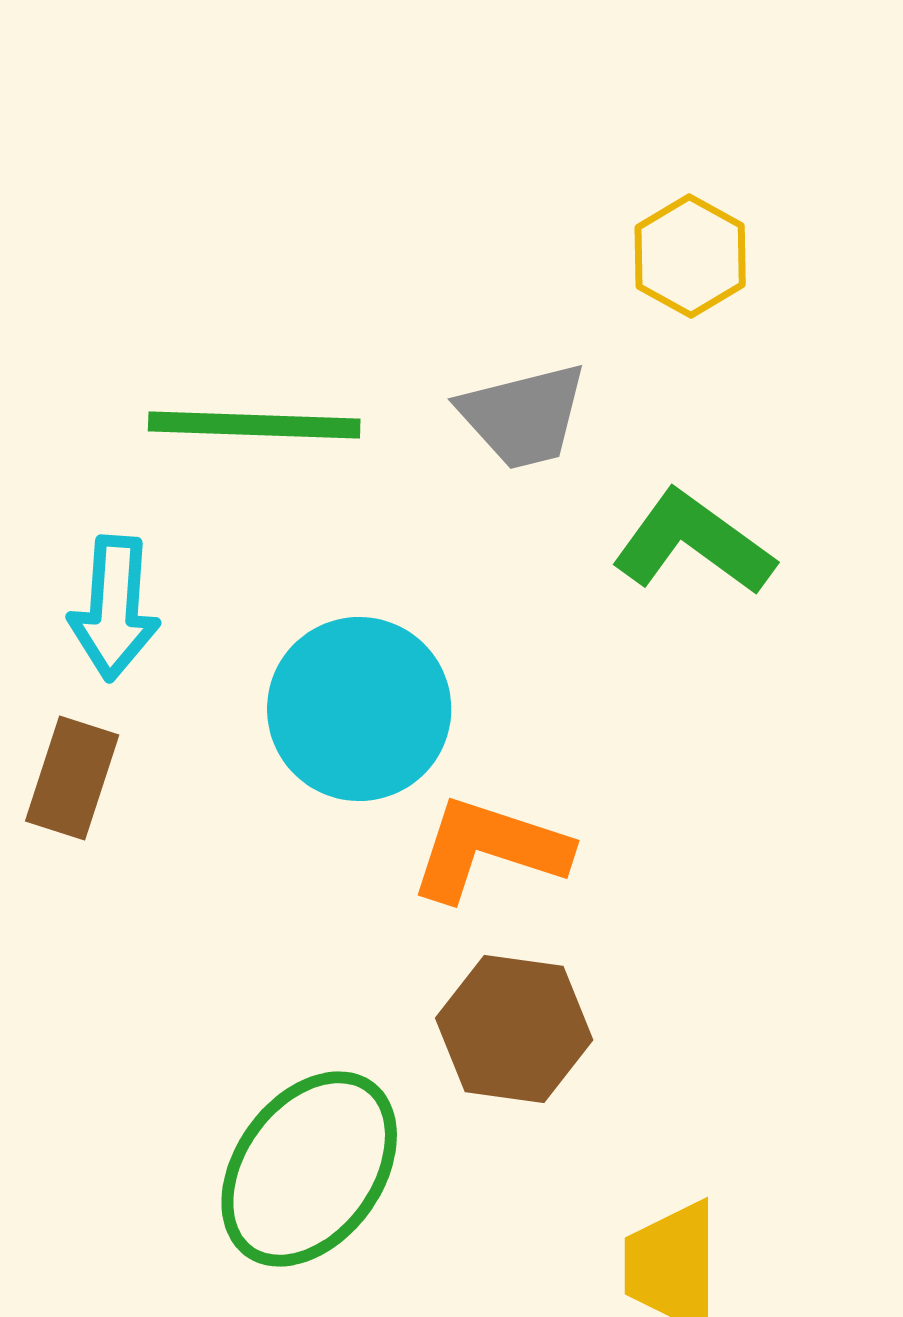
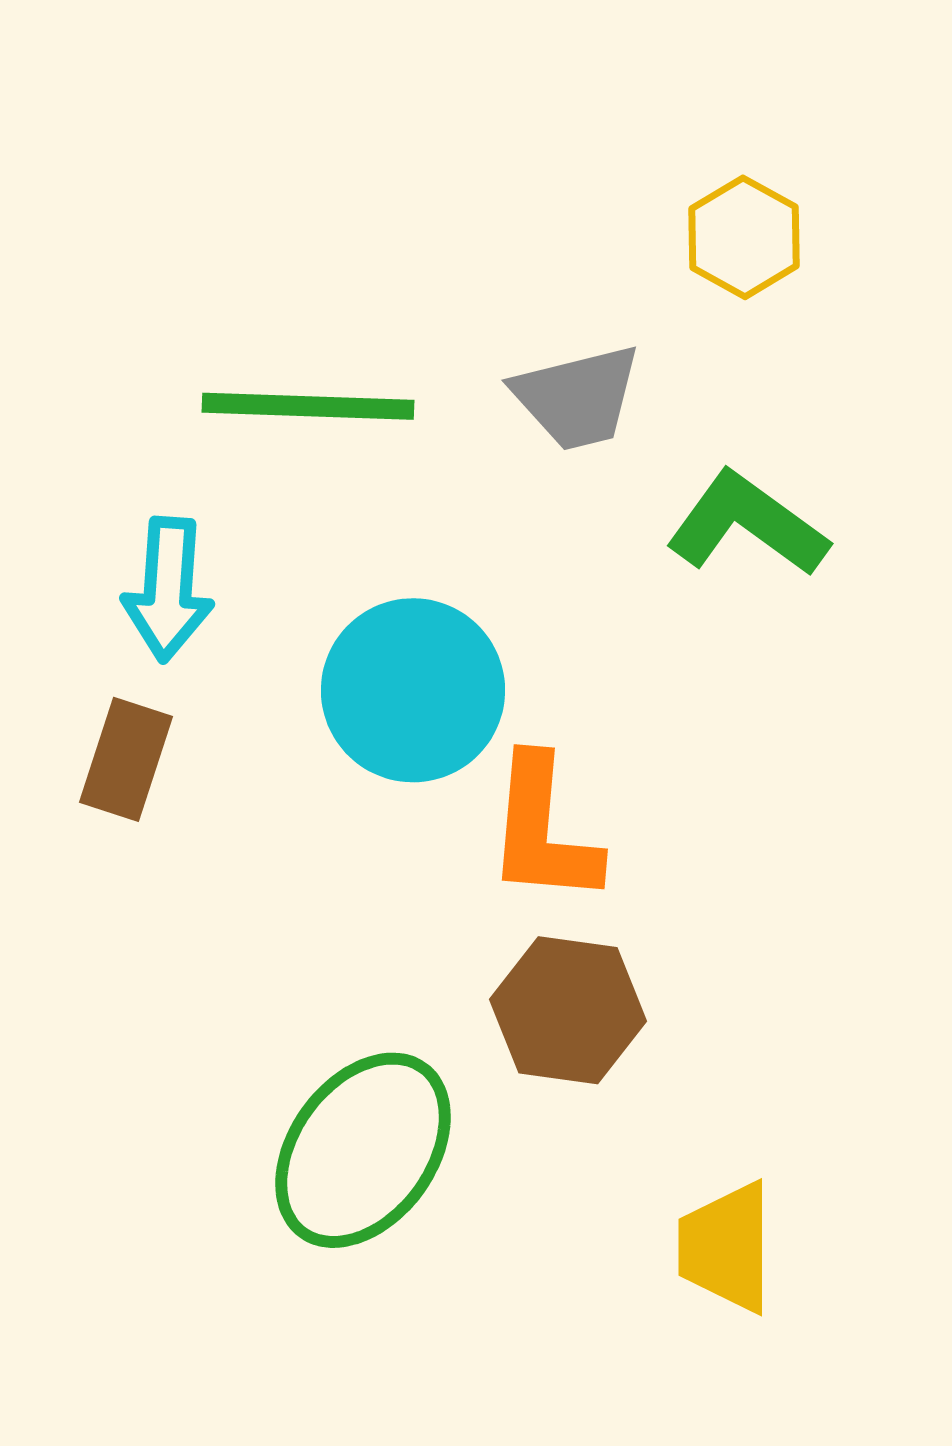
orange L-shape: (489, 849) -> (543, 830), turned -103

